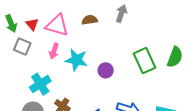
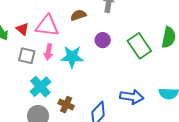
gray square: (22, 46) -> (27, 56), moved
purple circle: (106, 70) -> (103, 40), moved

